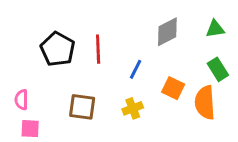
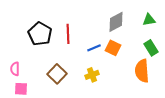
blue line: (136, 69) -> (94, 48), turned 40
orange square: (173, 88) -> (113, 48), moved
brown square: (82, 107) -> (57, 74), turned 36

